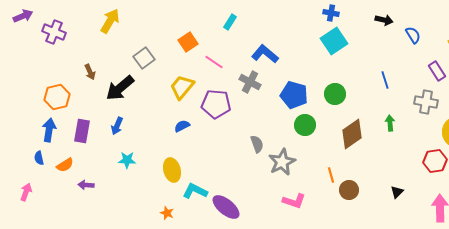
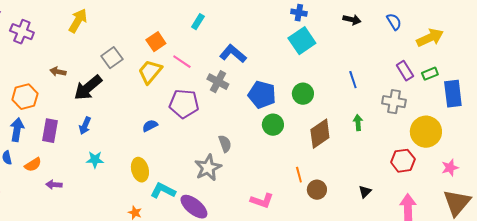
blue semicircle: (413, 35) -> (394, 22), moved
brown arrow: (90, 72) -> (58, 72), turned 126
yellow trapezoid: (182, 87) -> (150, 72), moved
gray star: (282, 162) -> (208, 168), moved

